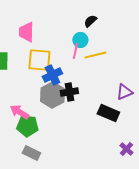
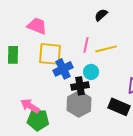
pink trapezoid: (26, 32) -> (37, 26), turned 110
cyan circle: (80, 40) -> (91, 72), moved
gray hexagon: (52, 95) -> (79, 104), moved

